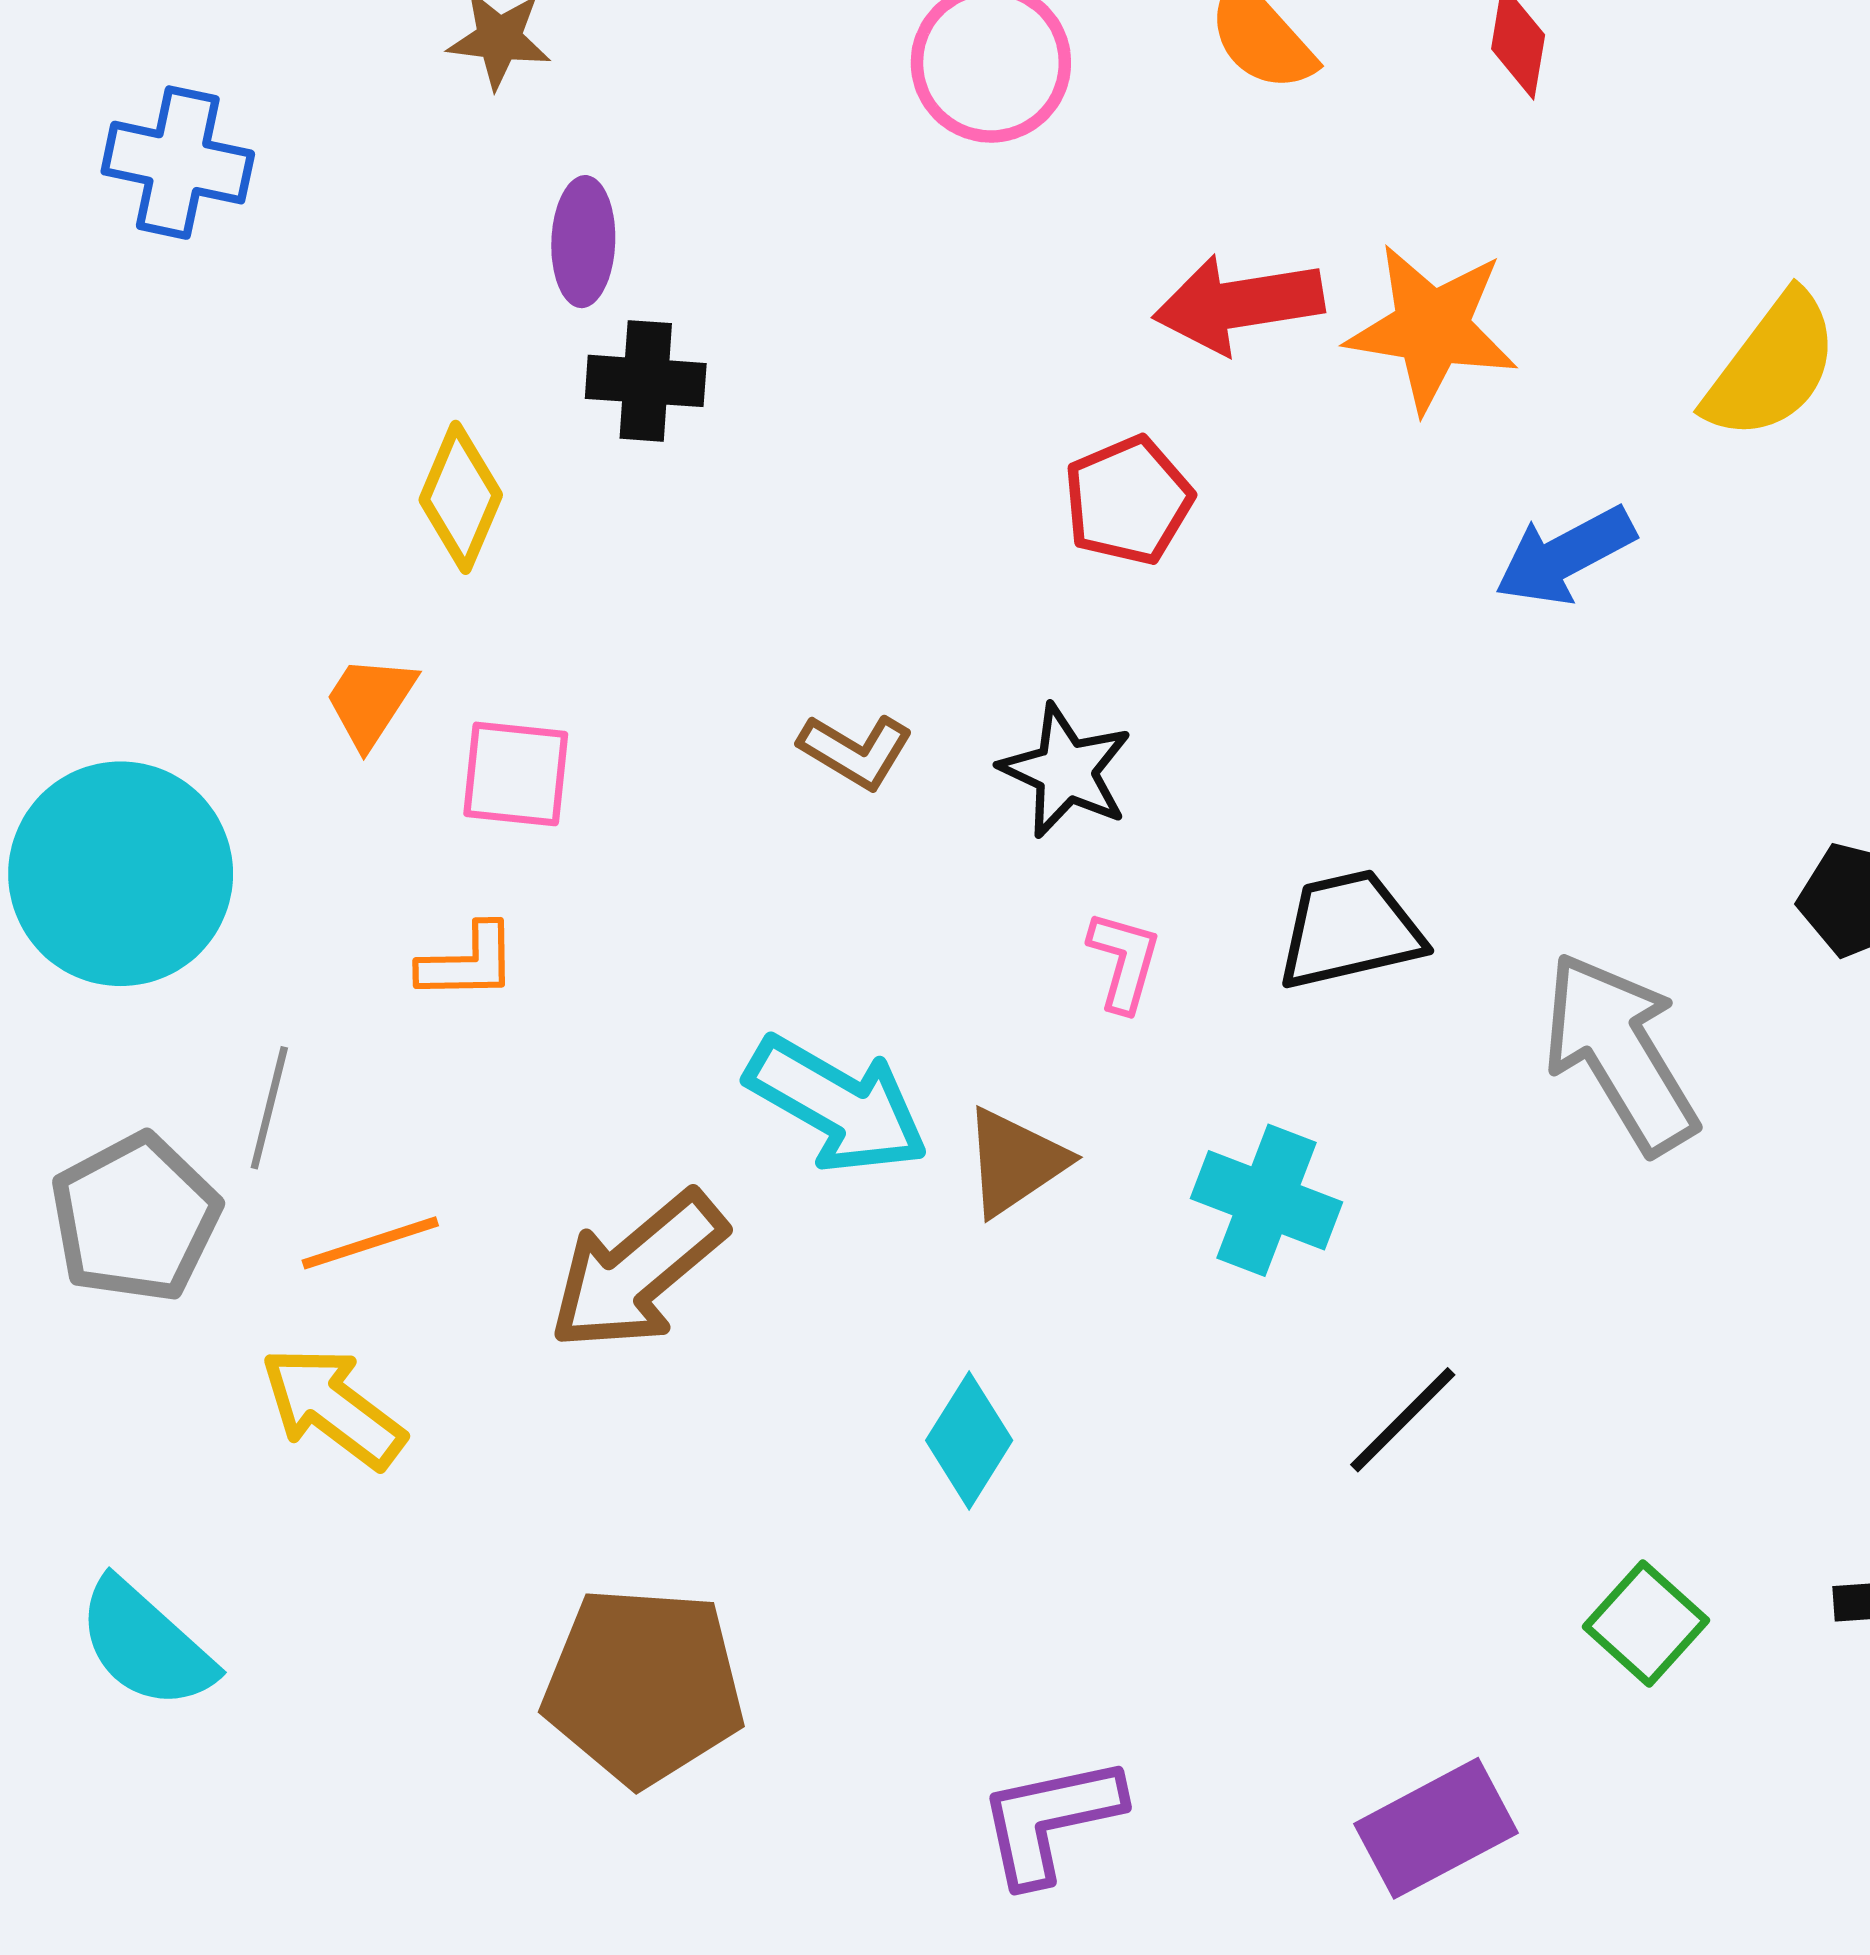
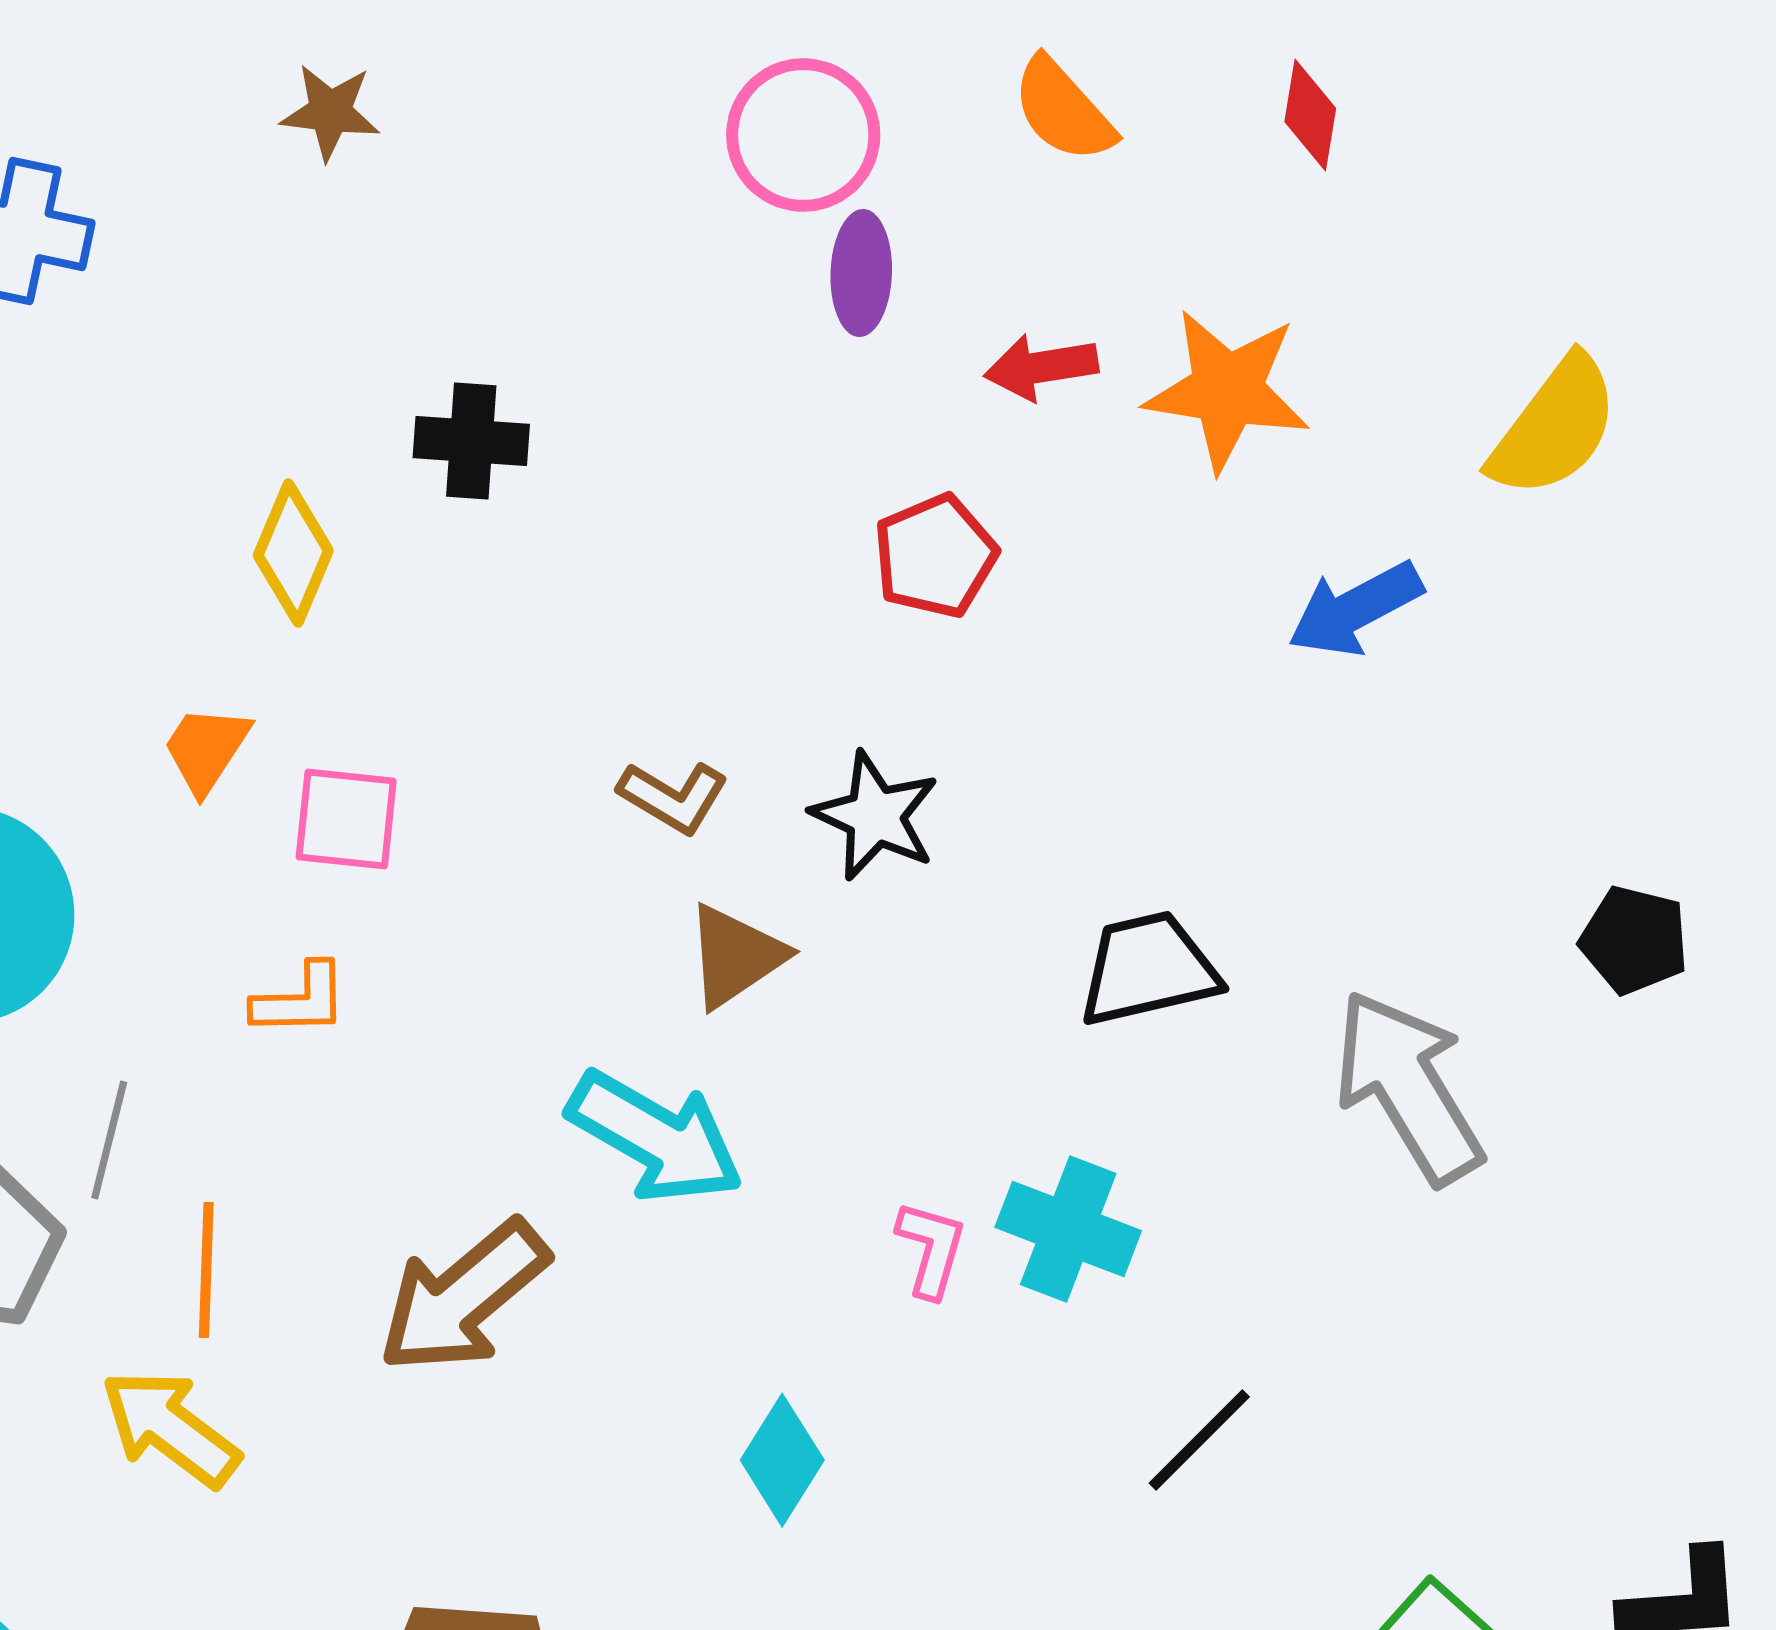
purple ellipse: (583, 242) -> (861, 273), moved
red arrow: (1238, 304) -> (1041, 367), size x0.7
pink L-shape: (1124, 961) -> (931, 1249), moved
brown triangle: (1015, 1162) -> (735, 956), moved
orange line: (370, 1243) -> (206, 1270), turned -70

